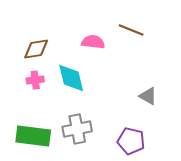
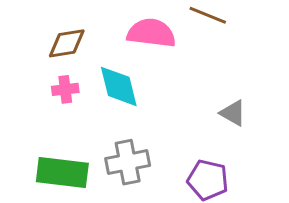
pink semicircle: (93, 42) -> (151, 33), size x1.4

